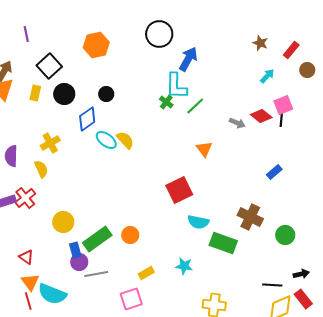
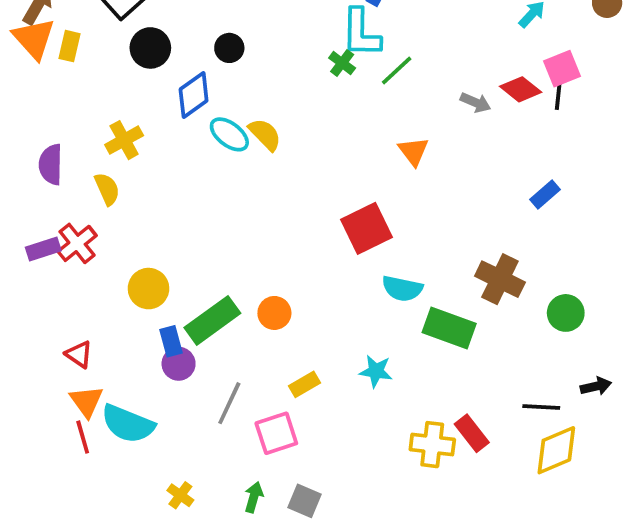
yellow rectangle: (35, 93) -> (70, 46), moved
gray line: (96, 274) -> (229, 403), moved, turned -55
red rectangle: (303, 299) -> (472, 433), moved

